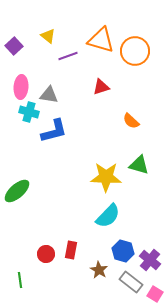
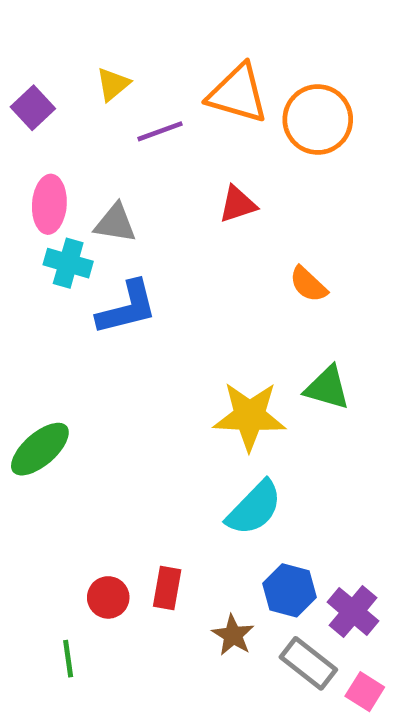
yellow triangle: (48, 36) -> (113, 84), turned 42
green line: (20, 280) -> (68, 659), moved

